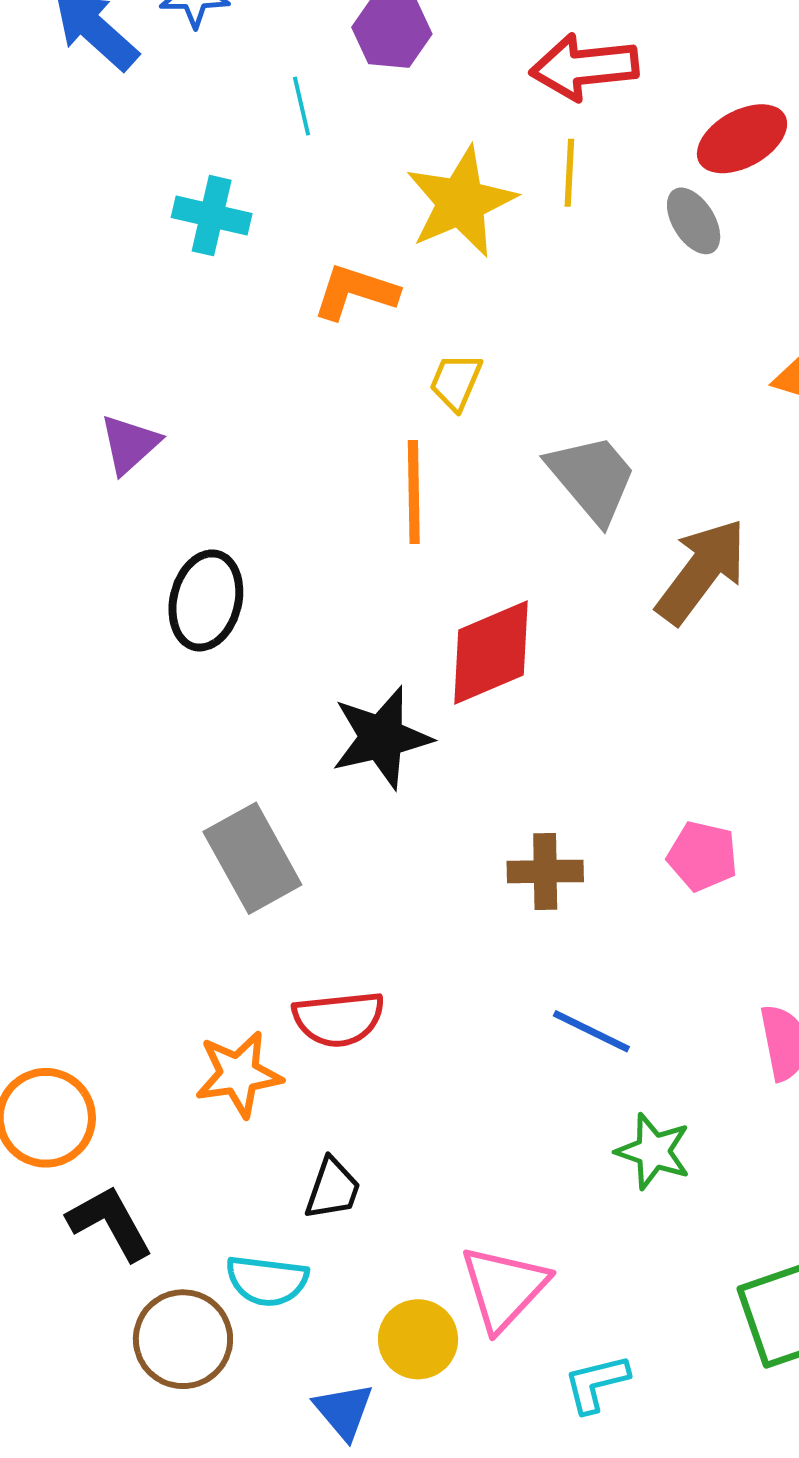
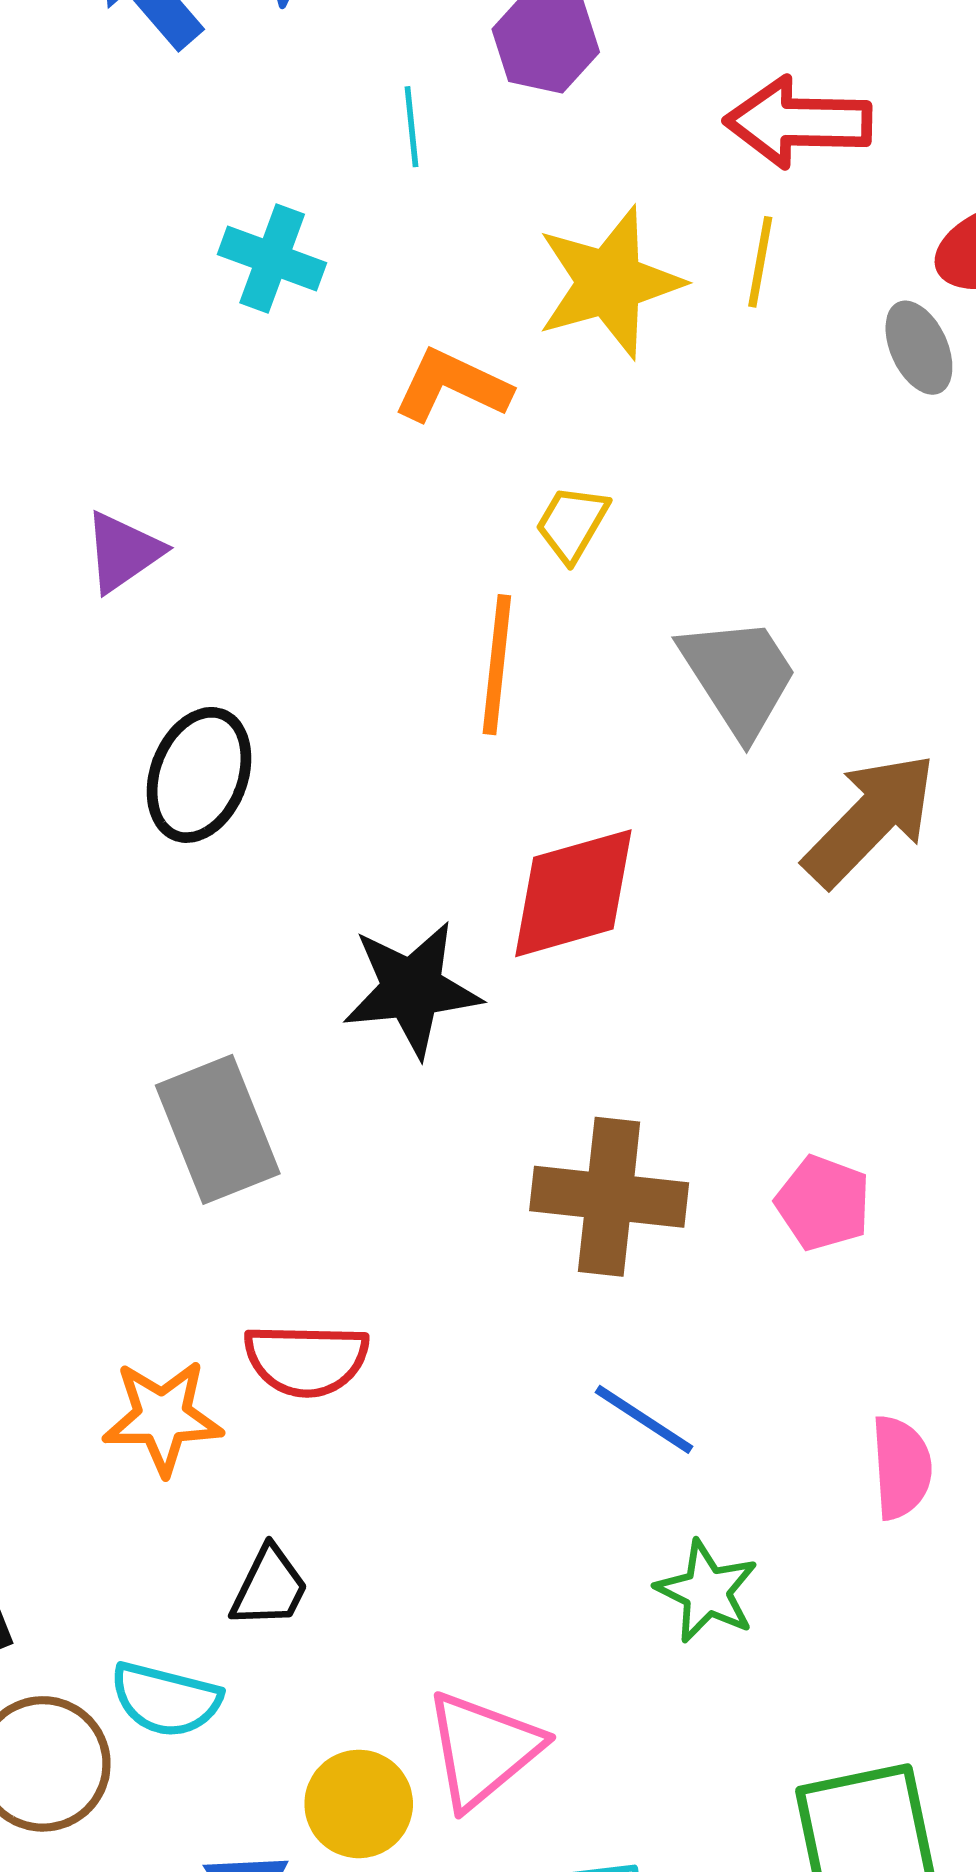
brown cross: (545, 871) -> (609, 1197), size x1.5

